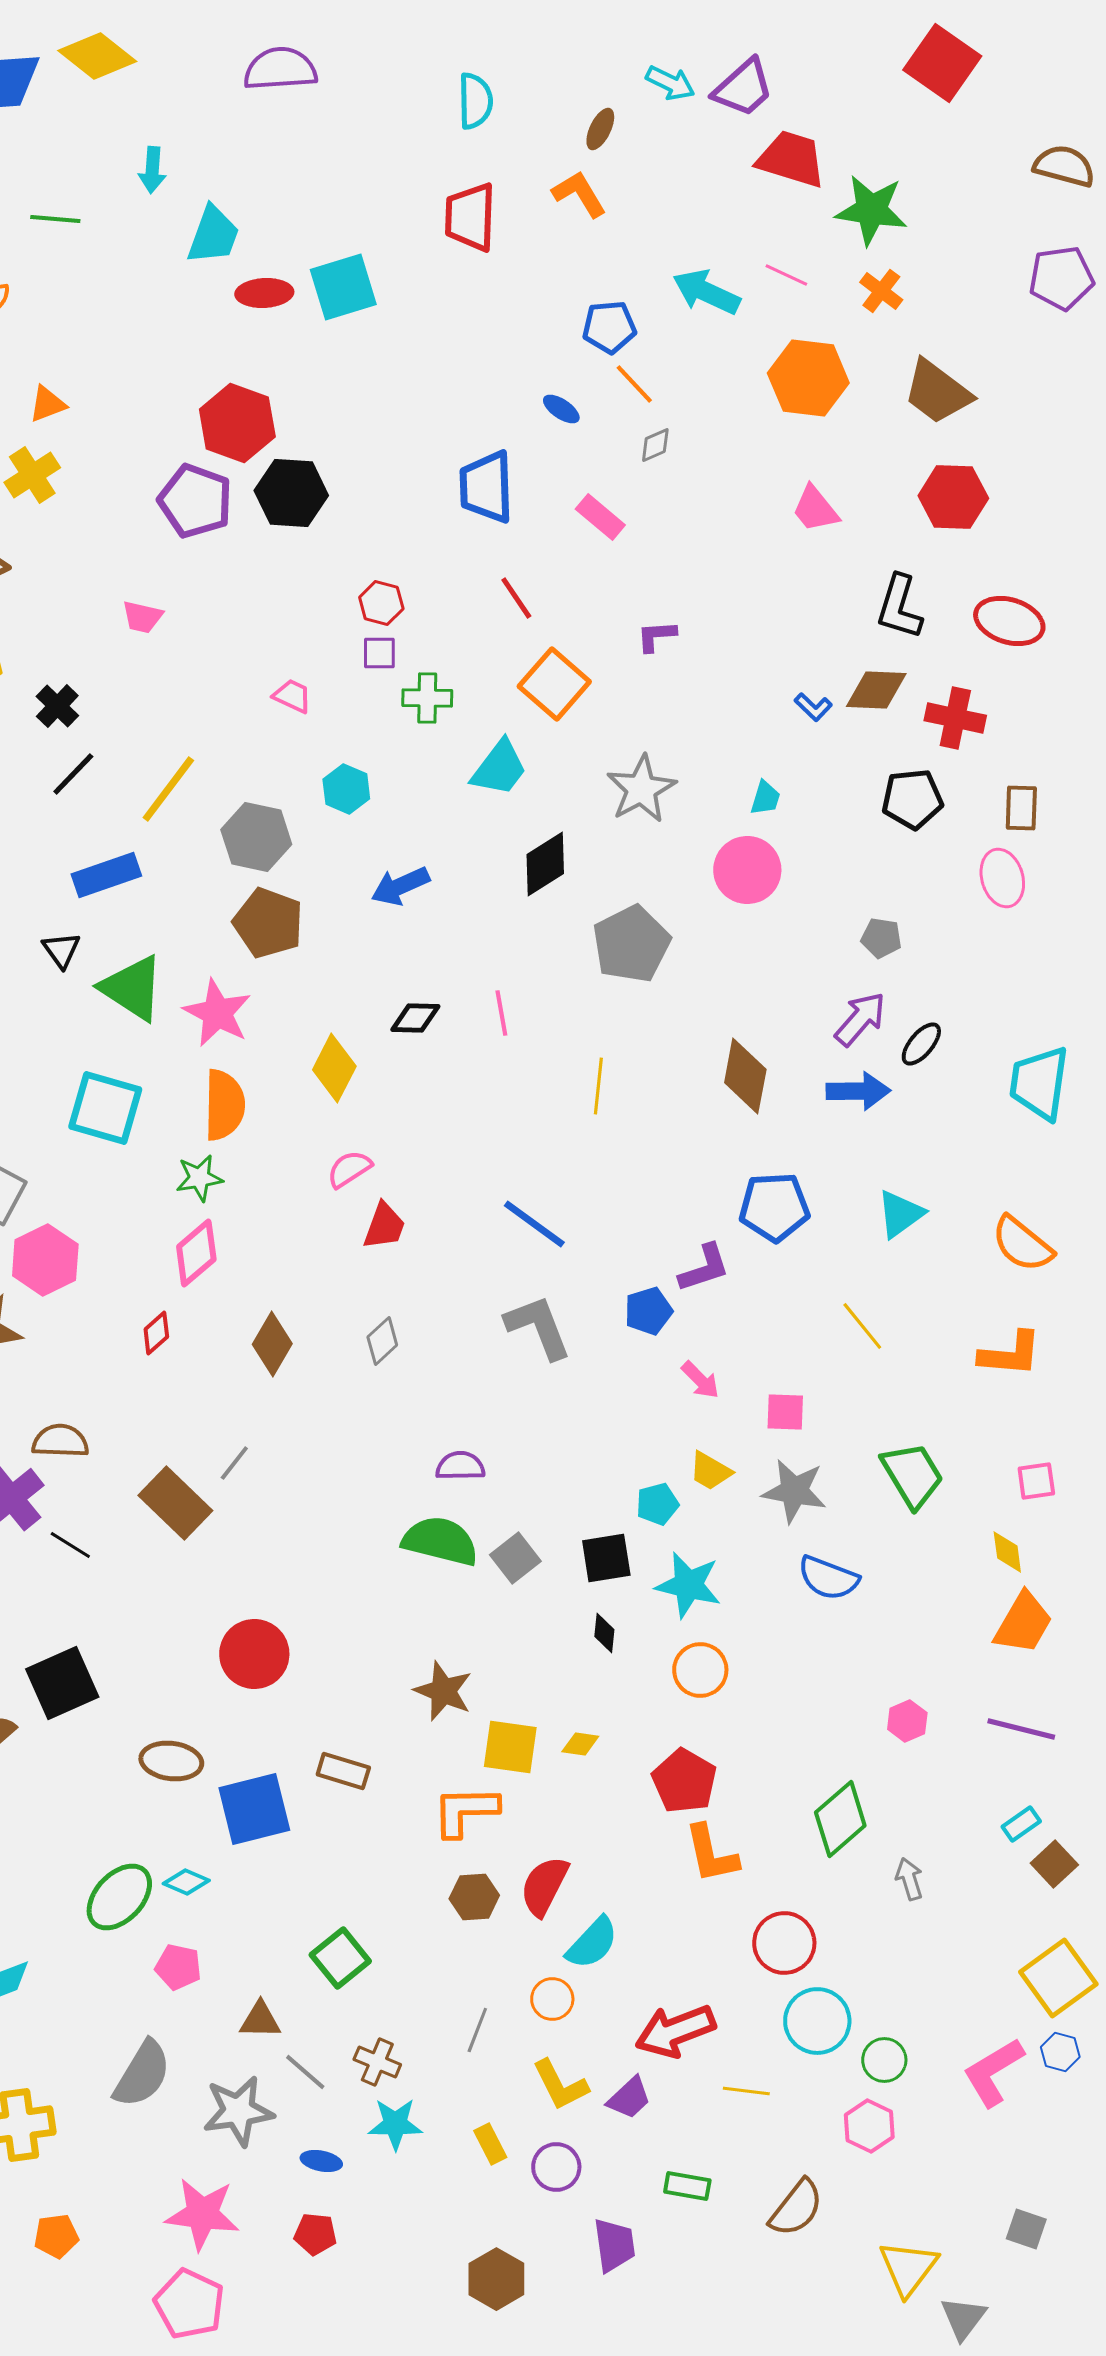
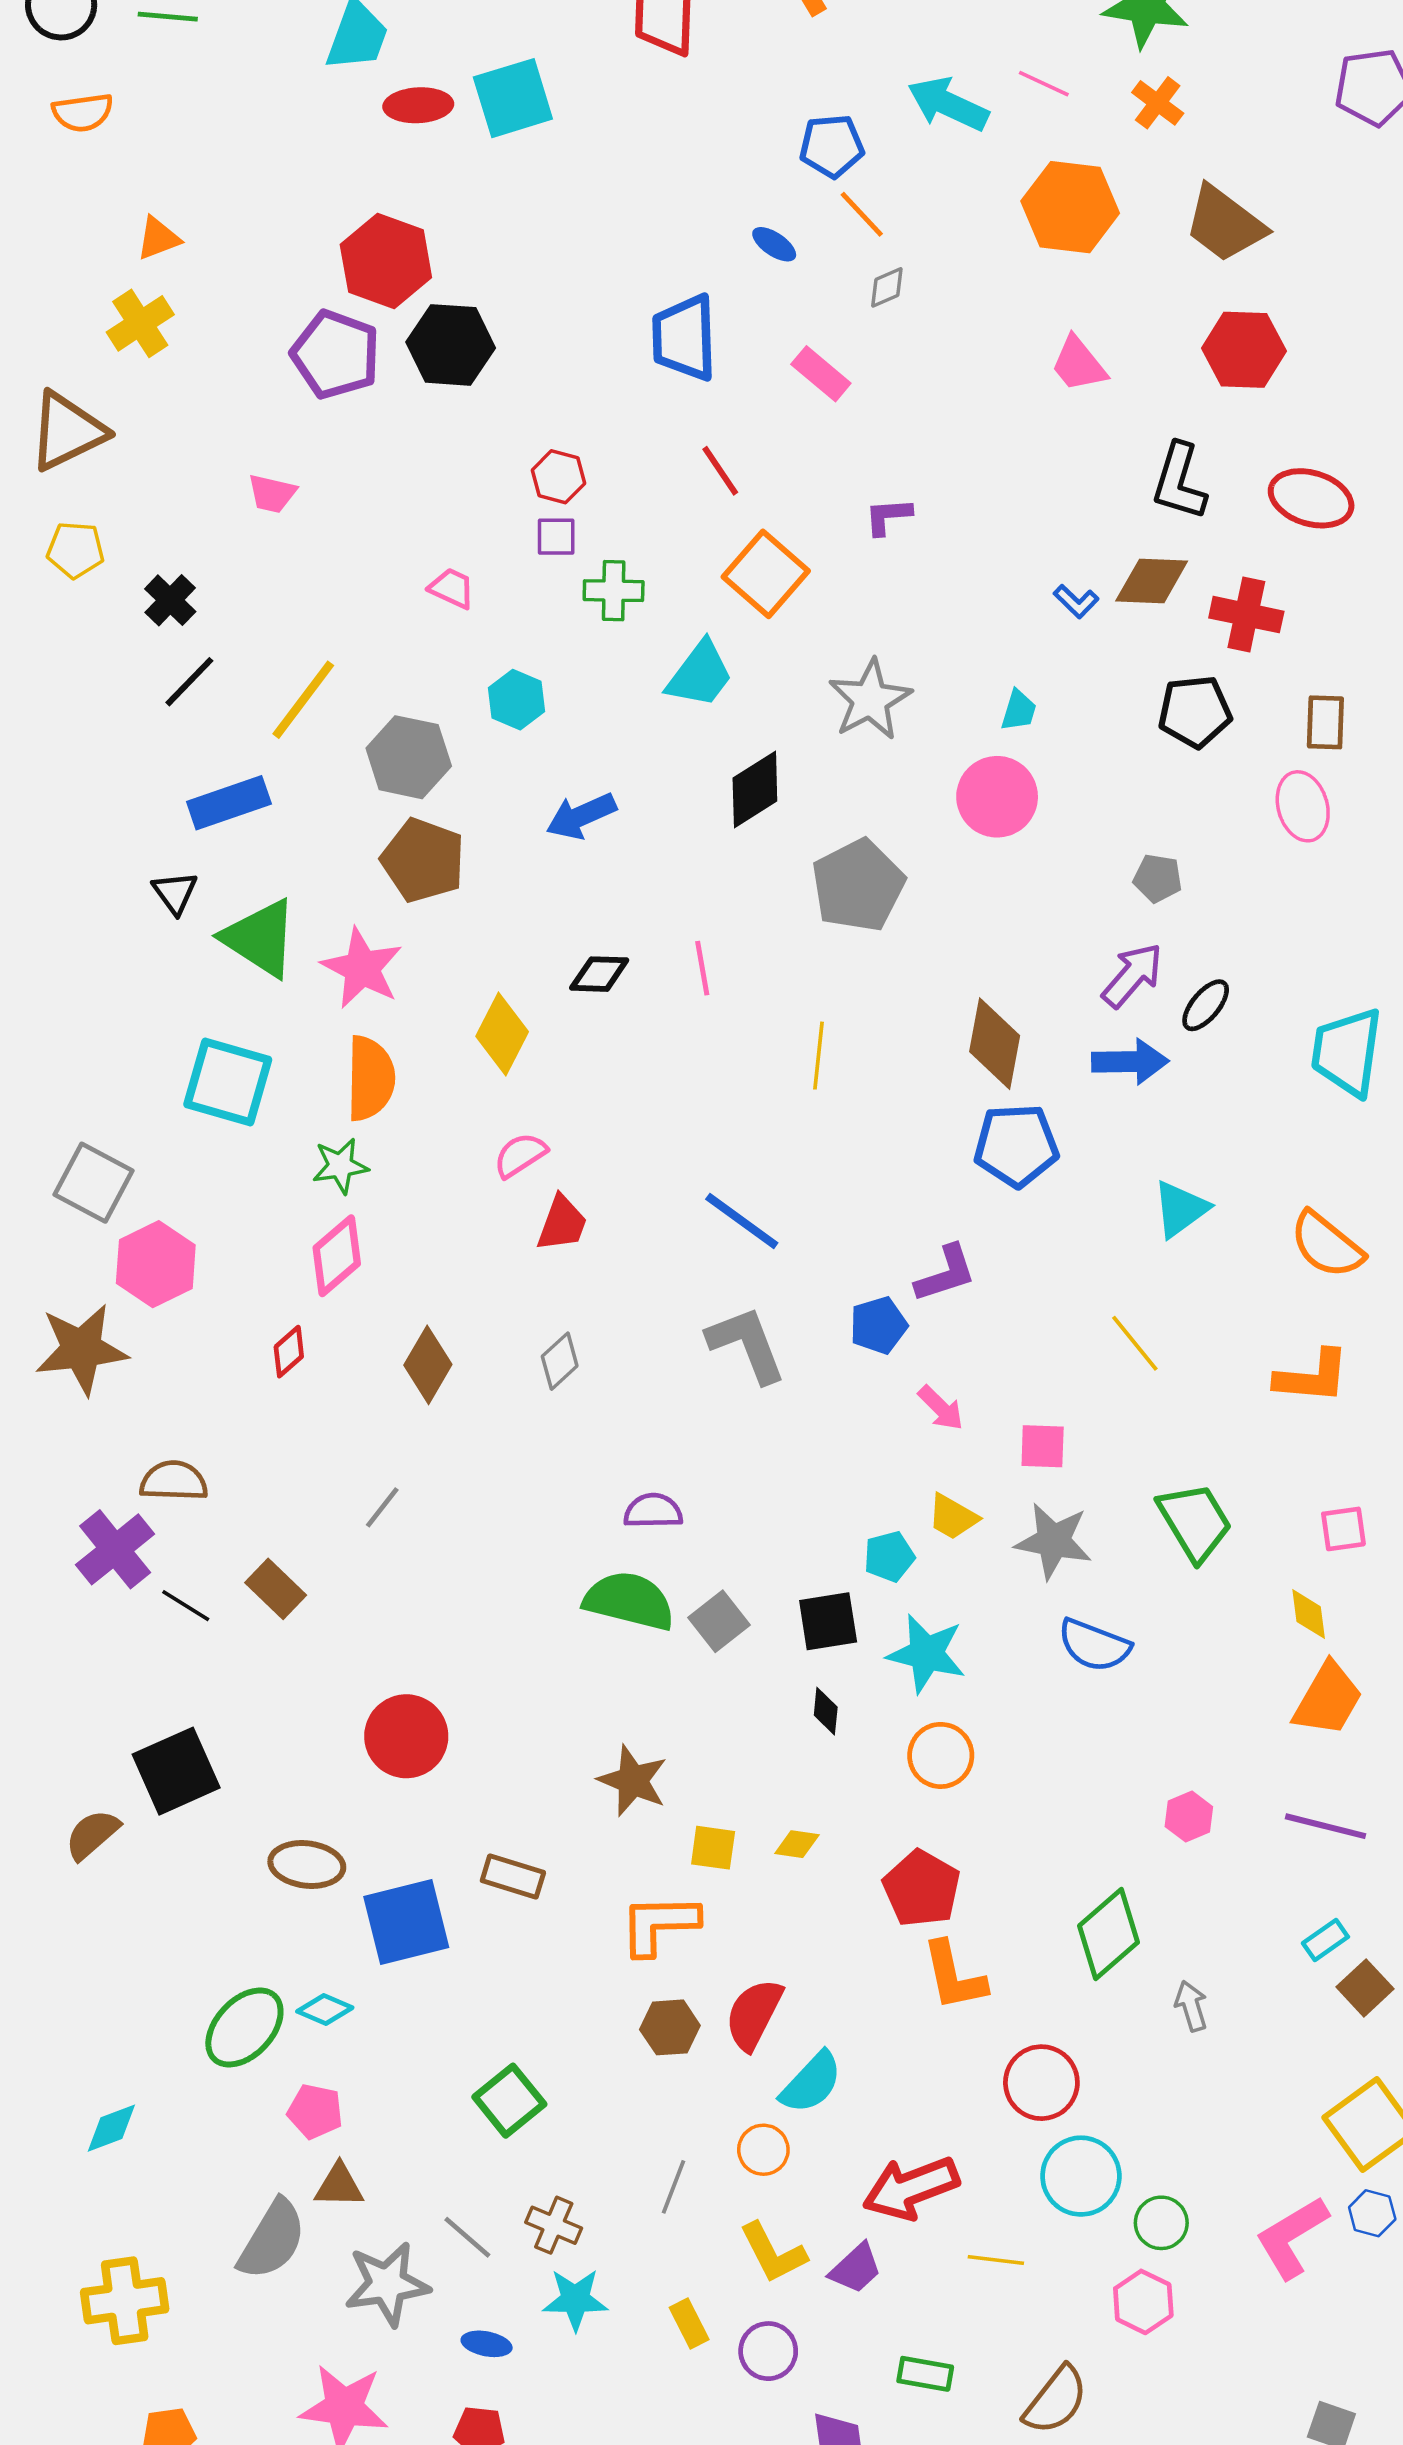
blue pentagon: (774, 1207) -> (1016, 1145), moved
brown rectangle: (175, 1503) -> (276, 1589), moved, size x0.7
yellow square: (510, 1747) -> (713, 1848), size x0.7
brown triangle: (260, 2020) -> (339, 2186), moved

